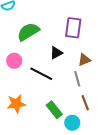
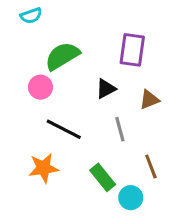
pink circle: (14, 61) -> (40, 87), moved
black line: (41, 74) -> (64, 129), moved
gray line: (77, 79) -> (120, 129), moved

